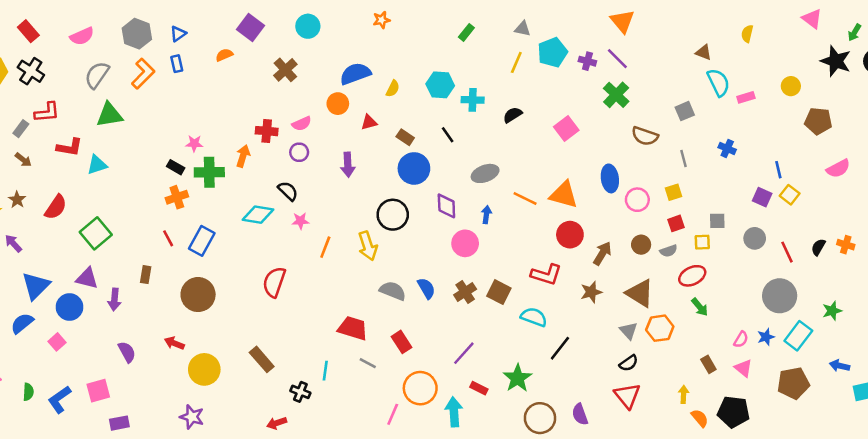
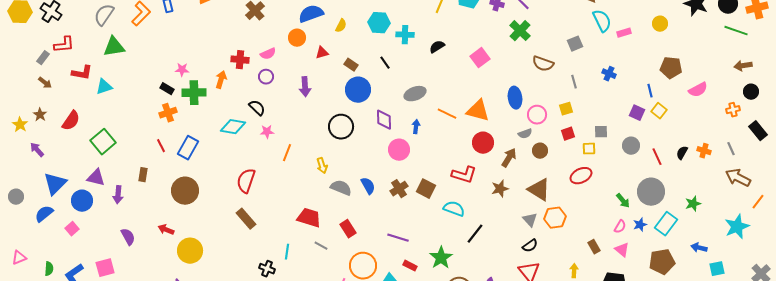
brown pentagon: (818, 121) -> (671, 68), moved
yellow arrow: (368, 246) -> (322, 166), moved, size x0.7
gray semicircle: (669, 251) -> (525, 134), moved
green arrow: (700, 307) -> (623, 201), moved
purple line: (464, 353) -> (398, 238), turned 65
brown rectangle: (262, 359) -> (246, 219), moved

